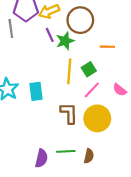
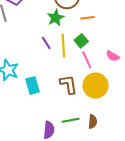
purple line: (50, 35) -> (46, 43), moved
orange line: (107, 47) -> (88, 18), moved
pink line: (92, 90) -> (87, 60), turned -60
cyan rectangle: (36, 91) -> (33, 85), moved

